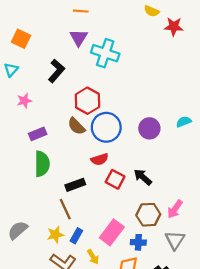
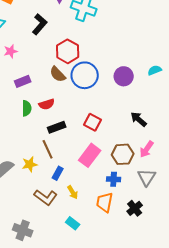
red semicircle: (100, 159) -> (47, 104), moved
green semicircle: (42, 164) -> (27, 108), size x0.7
black arrow: (143, 177) -> (139, 119), moved
pink rectangle: (112, 232) -> (90, 155), moved
yellow star: (55, 235) -> (30, 164), moved

